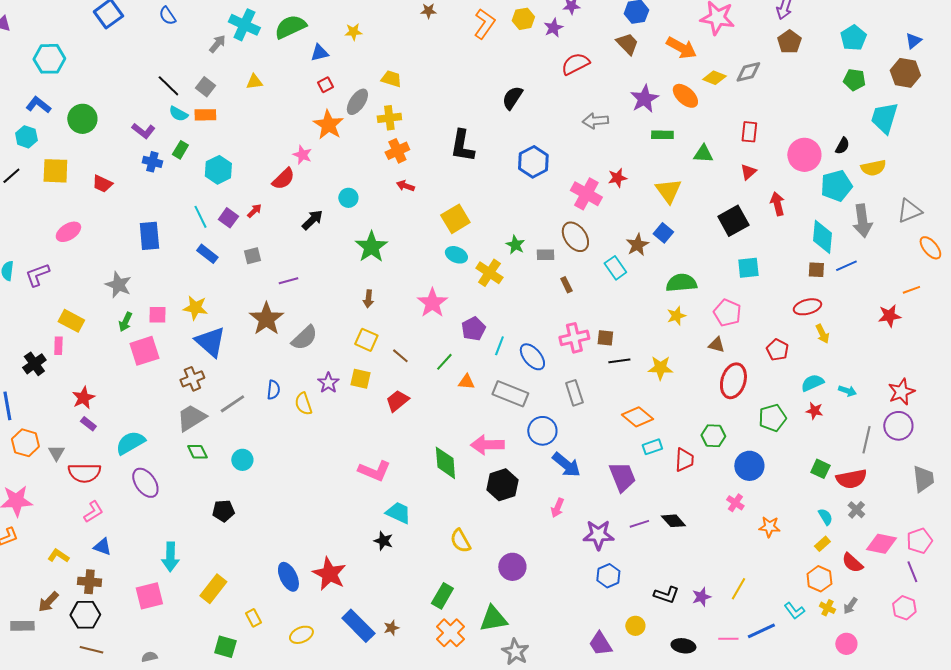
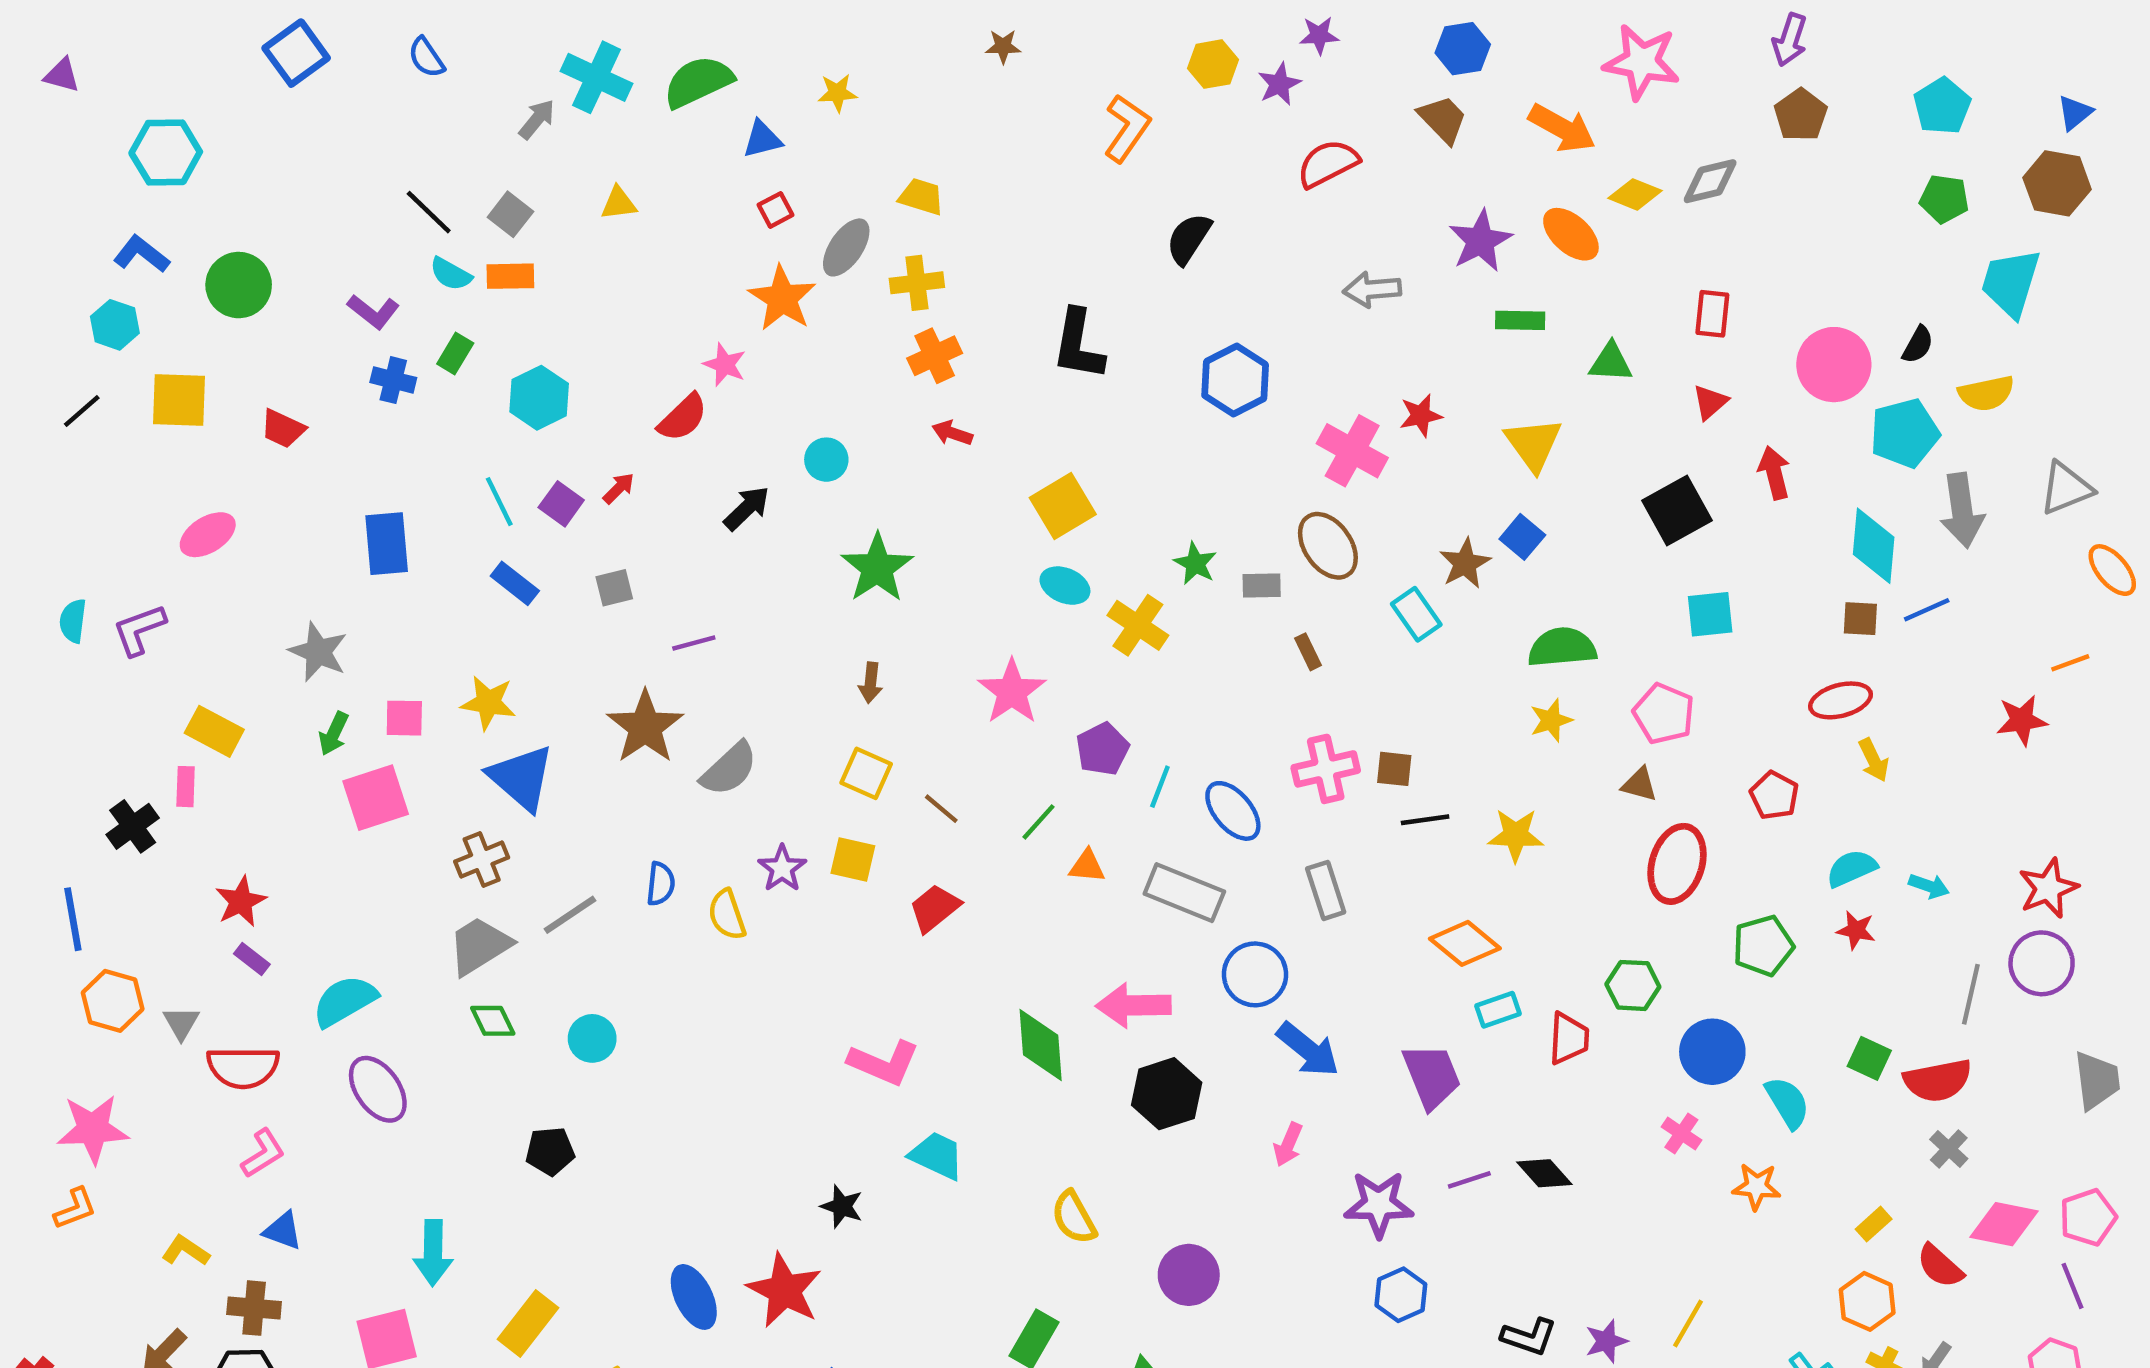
orange L-shape: (484, 24) -> (1127, 128), moved
cyan semicircle: (825, 517) -> (1787, 1103), moved, size x1.4
black star: (383, 541) -> (842, 1206), moved

